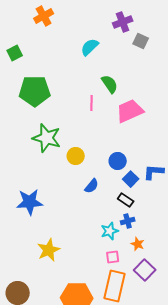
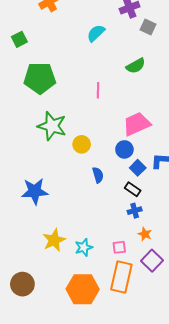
green semicircle: (110, 84) -> (136, 66), moved, turned 96
pink trapezoid: (130, 111) -> (137, 124), moved
blue semicircle: (92, 186) -> (98, 175), turned -56
cyan star: (110, 231) -> (84, 247), moved

